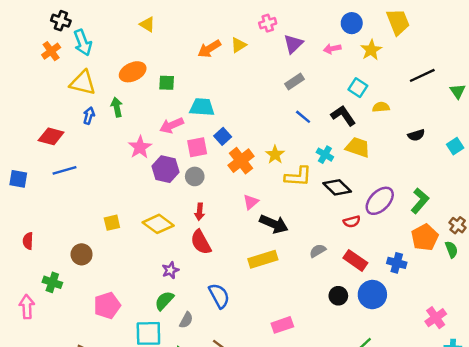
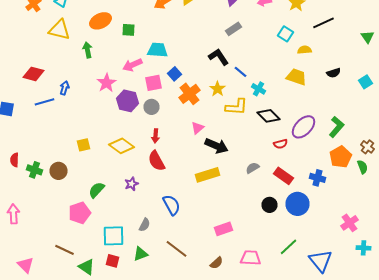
black line: (422, 75) -> (324, 23), moved
blue arrow: (89, 116) -> (64, 88), moved
black L-shape: (343, 116) -> (218, 57), moved
blue line: (303, 117) -> (240, 72), moved
yellow trapezoid: (358, 147) -> (296, 77), moved
green cross: (52, 282) -> (34, 170), moved
green semicircle: (164, 301) -> (96, 190), moved

